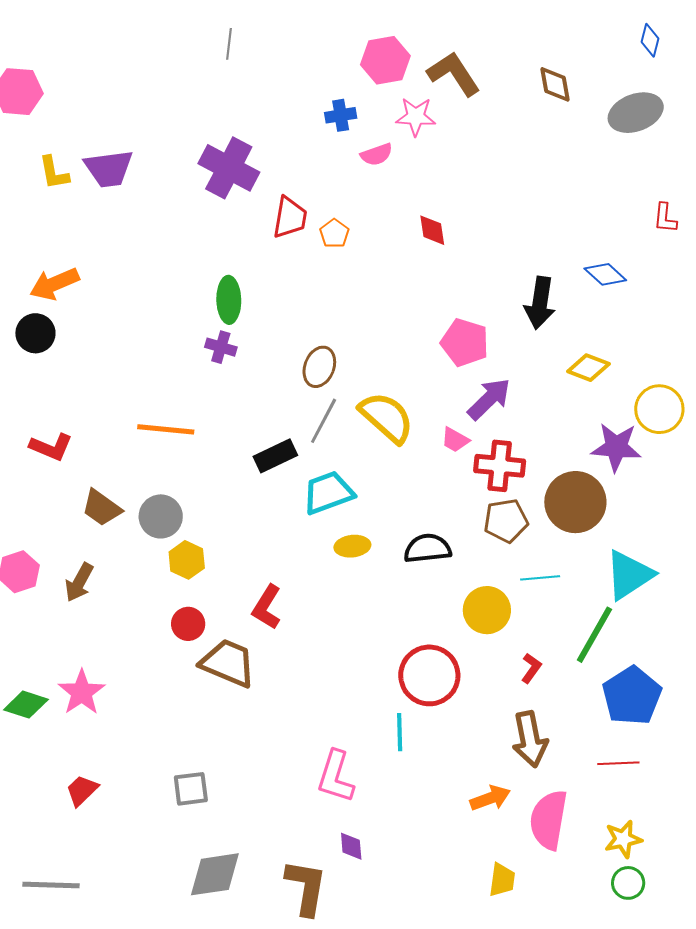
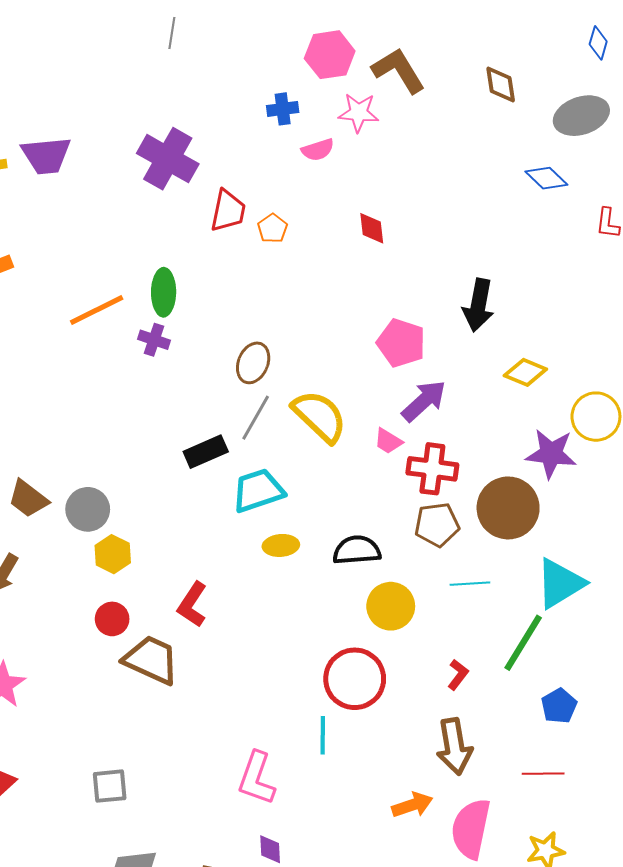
blue diamond: (605, 274) -> (546, 178), moved
orange line: (166, 429) -> (97, 310), moved, turned -34
yellow circle: (487, 610) -> (391, 606), moved
blue pentagon: (632, 696) -> (559, 706), size x0.6

